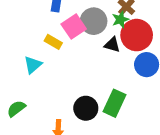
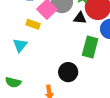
green rectangle: (115, 103) -> (90, 47), moved
green semicircle: (16, 109) -> (13, 82), turned -119

